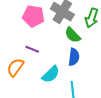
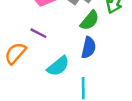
green semicircle: (73, 35) -> (90, 20), turned -102

